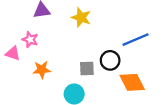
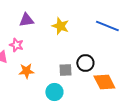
blue line: (136, 40) -> (107, 26), moved, turned 45

